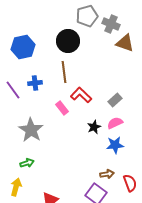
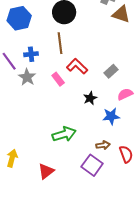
pink semicircle: (115, 123) -> (125, 94), moved
gray star: (31, 130) -> (27, 77), moved, size x0.7
green arrow: (27, 163) -> (64, 134), moved, size x1.6

